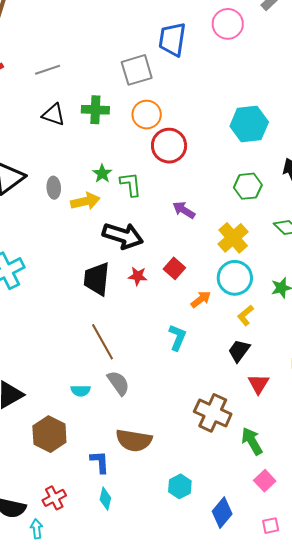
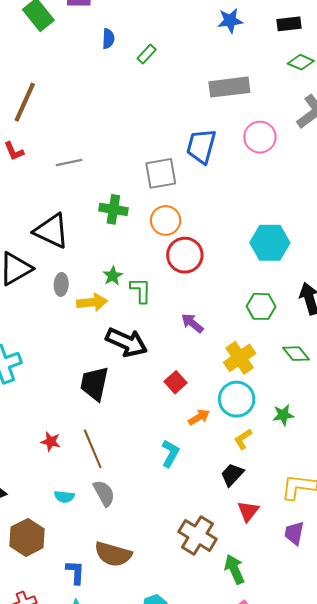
black triangle: (54, 115) -> (52, 231), moved, size x1.5
red star: (138, 276) -> (51, 442), moved

